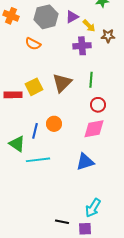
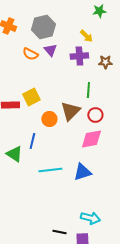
purple triangle: (72, 17) -> (50, 50), moved, turned -40
brown star: (108, 36) -> (105, 62), moved
brown triangle: (62, 83) -> (70, 111), moved
orange circle: (54, 124) -> (49, 119), moved
cyan line: (38, 160) -> (50, 170), moved
cyan arrow: (93, 208) -> (90, 218), turned -108

